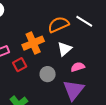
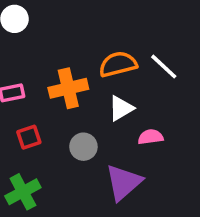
red square: (20, 65) -> (29, 137), moved
pink semicircle: (78, 67) -> (151, 137), moved

